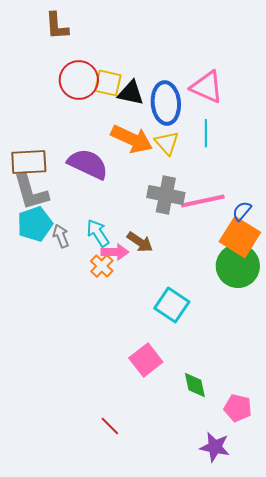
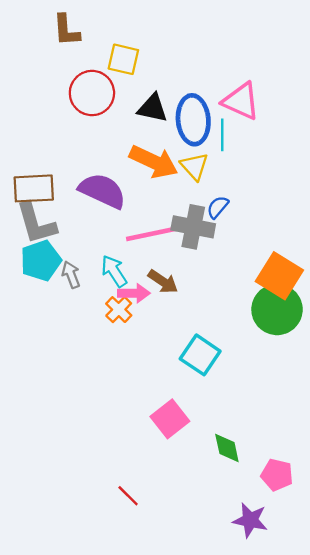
yellow square: (108, 83) -> (123, 59), moved
cyan line: (206, 133) -> (222, 135), moved
pink line: (203, 201) -> (151, 234), moved
blue semicircle: (242, 211) -> (218, 207), moved

